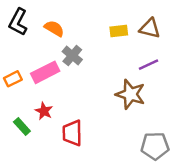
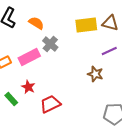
yellow rectangle: (119, 31) -> (86, 25), size x1.5
brown star: (130, 94) -> (95, 74), size x0.7
red trapezoid: (72, 133) -> (50, 104), turned 65

